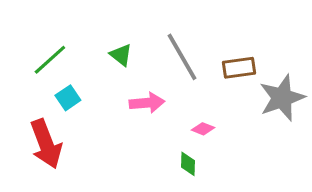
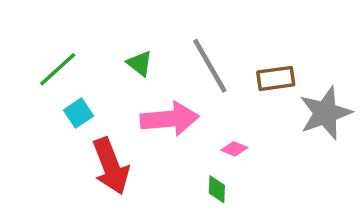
pink arrow: (147, 103) -> (170, 119), size x1.4
red arrow: (46, 144) -> (111, 166), moved

